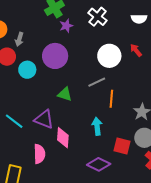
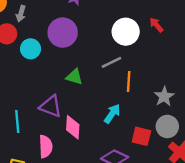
cyan line: (14, 121) -> (17, 122), moved, turned 48
cyan arrow: (97, 126) -> (112, 114), turned 42

